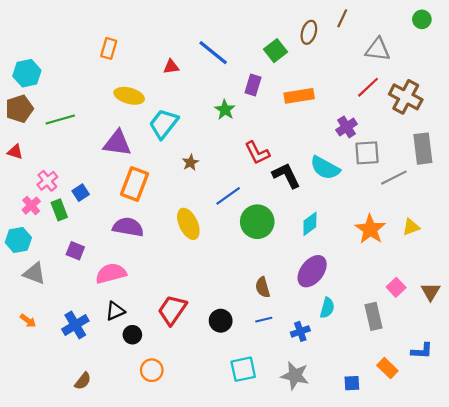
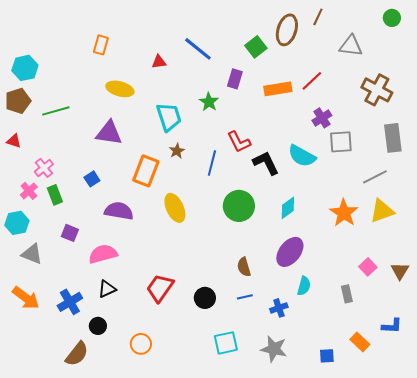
brown ellipse: (309, 32) -> (287, 30), size x1.4
red line: (368, 87) -> (312, 81), moved
cyan trapezoid: (164, 124) -> (169, 117), moved, turned 124
gray line: (394, 178) -> (375, 177), moved
orange rectangle: (135, 184) -> (146, 171), moved
blue square: (81, 193) -> (92, 179), moved
blue line: (228, 196) -> (212, 163), moved, turned -40
yellow triangle: (411, 227) -> (382, 211), size x1.5
gray rectangle: (373, 316) -> (347, 294), size x0.7
orange arrow: (28, 321) -> (26, 298), size x1.8
black circle: (132, 335) -> (98, 326), moved
brown semicircle: (83, 381) -> (77, 354), size x1.5

